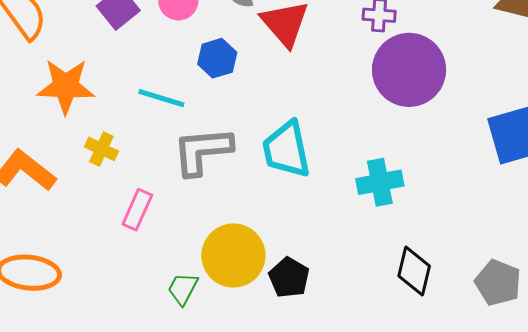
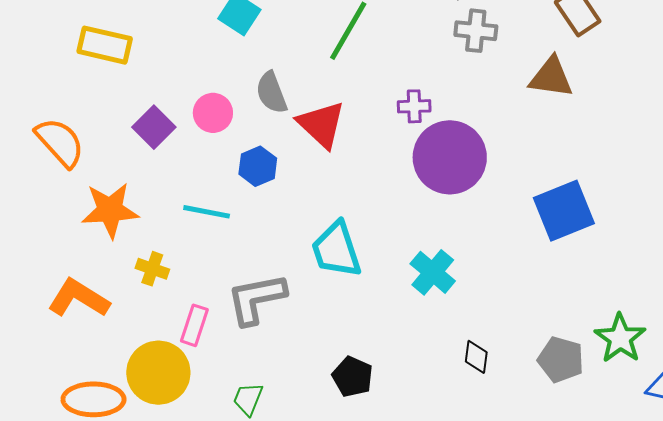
gray L-shape: (202, 151) -> (256, 299), moved
cyan cross: (380, 182) -> (433, 272), turned -33
yellow circle: (233, 256) -> (158, 373), moved
black diamond: (414, 271) -> (476, 357), size x0.7

